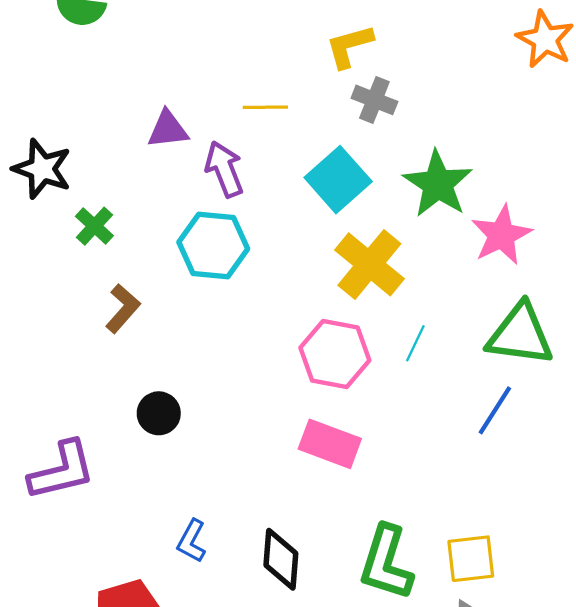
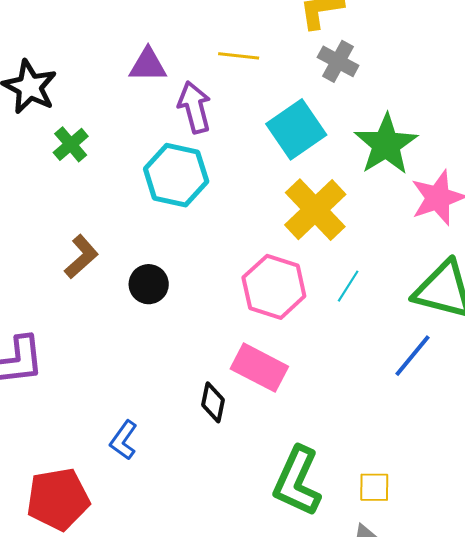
brown L-shape: (123, 309) -> (81, 257), moved
black circle: (159, 413) -> (149, 284), moved
black diamond: (281, 559) -> (213, 402), moved, size x0.7
yellow square: (471, 559) -> (374, 487), size x0.7

